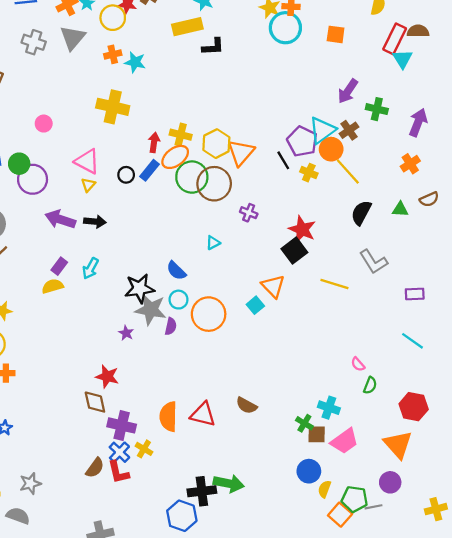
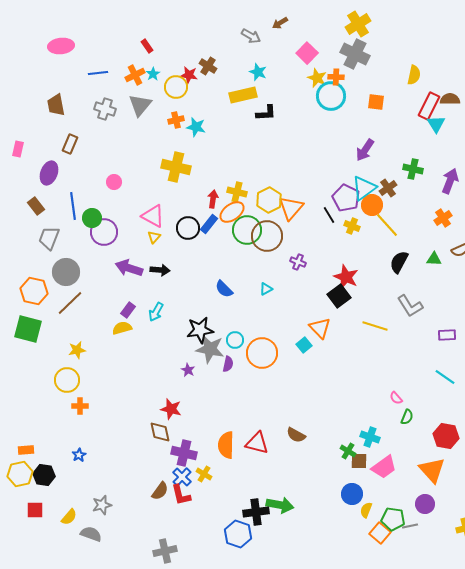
purple arrow: (348, 91) -> (365, 150), moved
black circle: (126, 175) -> (188, 228), size x1.5
blue semicircle: (176, 271) -> (224, 289), moved

